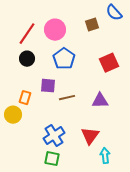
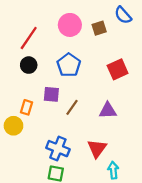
pink circle: (55, 30) -> (70, 25), moved
brown line: (67, 98) -> (72, 107), turned -42
blue cross: (54, 136) -> (58, 149), turned -35

